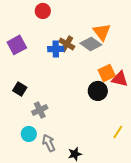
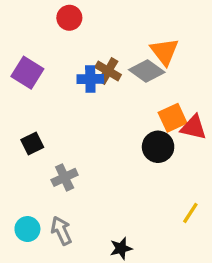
purple square: (17, 45) -> (27, 73), turned -30
black square: (20, 89) -> (32, 144), turned 32
cyan circle: (29, 134) -> (27, 229), moved
gray arrow: (49, 143) -> (61, 231), moved

